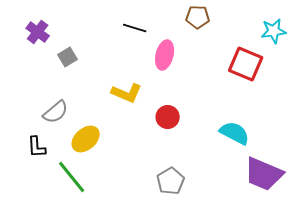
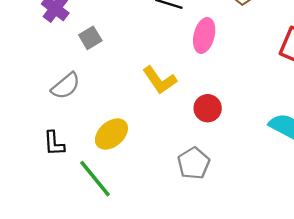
yellow L-shape: (127, 93) -> (160, 80), turned 32
gray semicircle: (56, 112) -> (66, 86), moved
gray pentagon: (171, 181) -> (194, 163), moved

